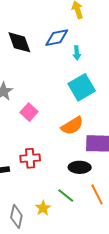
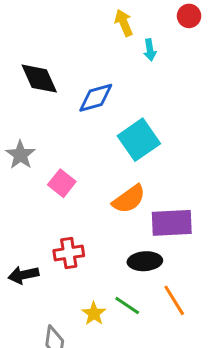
blue diamond: (57, 38) -> (96, 98), moved
cyan arrow: (77, 53) -> (150, 50), moved
yellow star: (43, 208) -> (94, 314), moved

